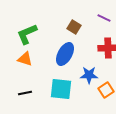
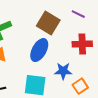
brown square: (74, 27) -> (48, 23), size x1.6

